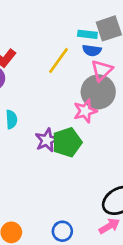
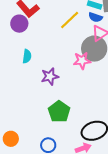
green pentagon: (67, 142) -> (59, 112), moved, turned -30

